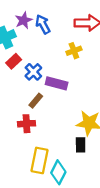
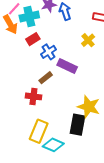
yellow cross: (74, 51) -> (88, 40), turned -32
black rectangle: (81, 145) -> (78, 125), size x1.5
cyan diamond: (58, 172) -> (53, 145), turned 75

